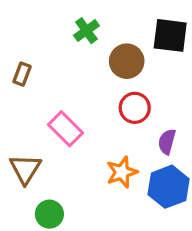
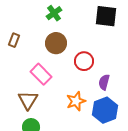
brown circle: (127, 61) -> (56, 43), moved
brown triangle: (25, 169) -> (28, 100), moved

